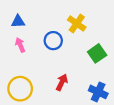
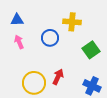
yellow cross: (77, 24) -> (72, 22), turned -30
yellow circle: (20, 89) -> (34, 83), moved

